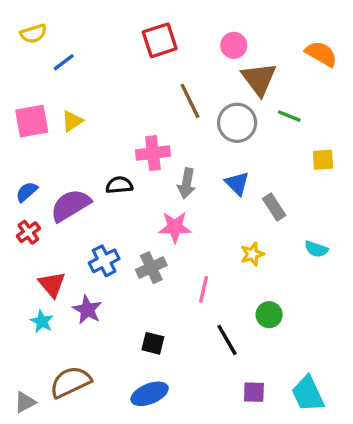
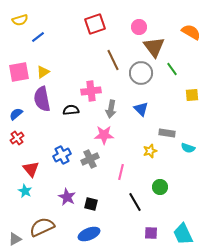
green line: (289, 116) -> (172, 69), turned 32
purple semicircle: (70, 205) -> (42, 99), moved, turned -70
gray rectangle: (274, 207) -> (167, 133), moved, turned -49
purple star: (87, 310) -> (67, 197), moved

